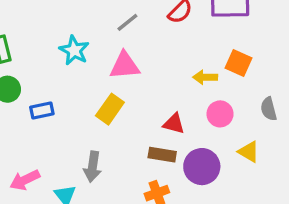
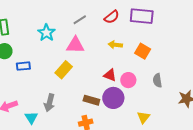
yellow arrow: (205, 77) -> (115, 45), moved
red triangle: (174, 124) -> (110, 75), moved
yellow triangle: (249, 152) -> (143, 117), moved, turned 32
purple circle: (202, 167) -> (113, 98), moved

